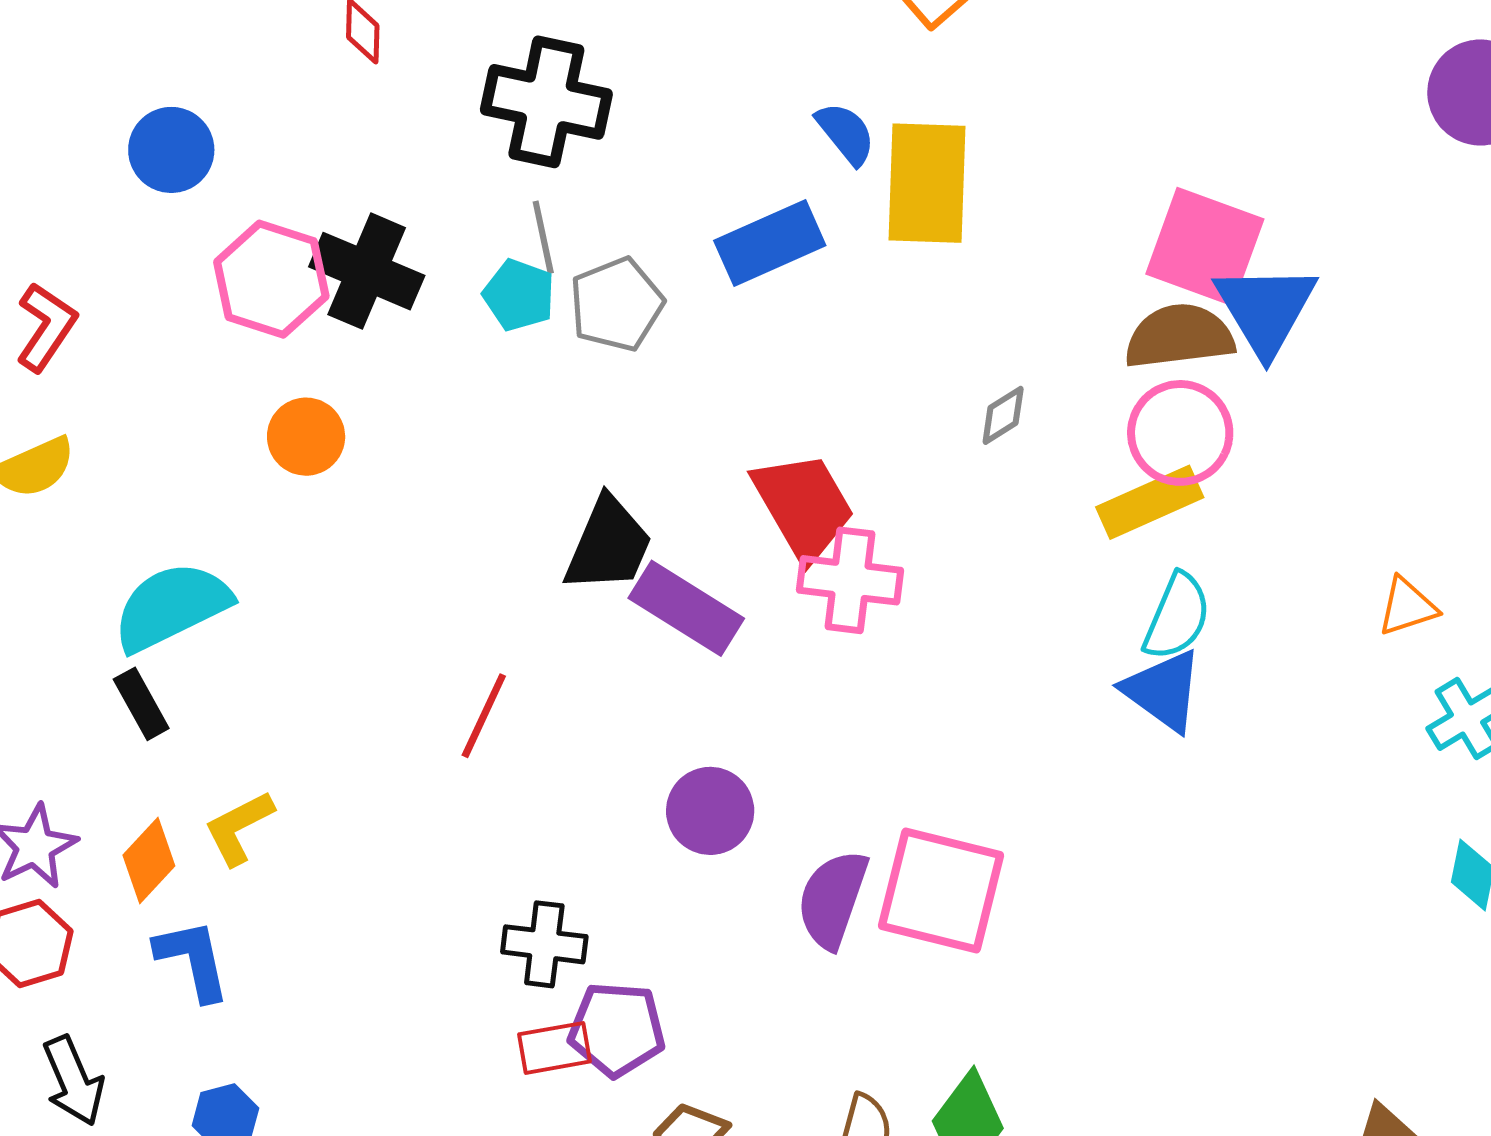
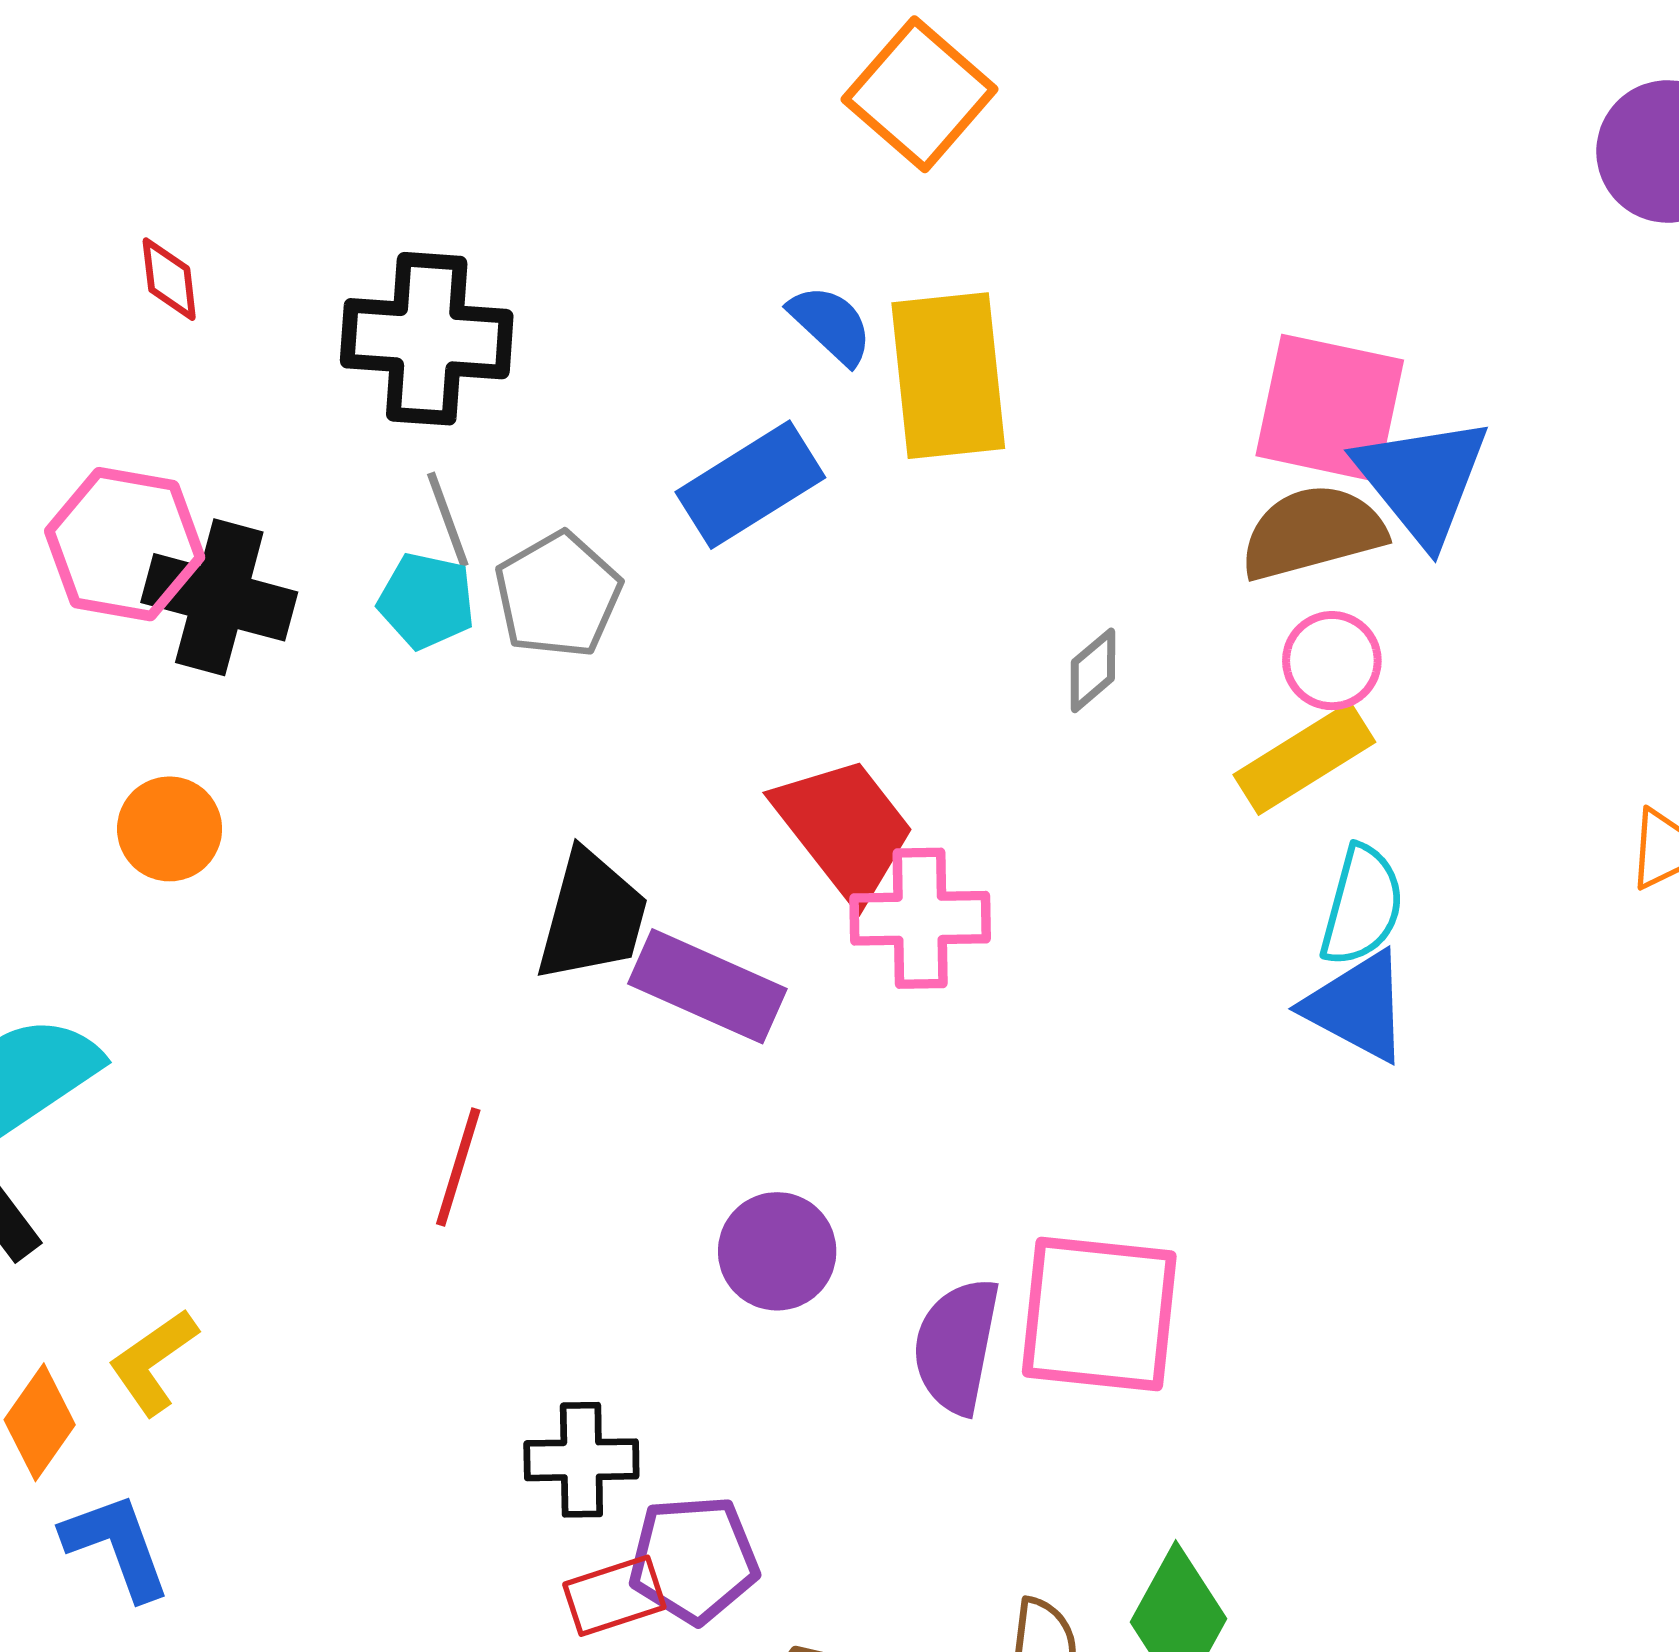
pink hexagon: (271, 279) -> (125, 544), moved
pink circle: (1180, 433) -> (1332, 661), size x0.7

